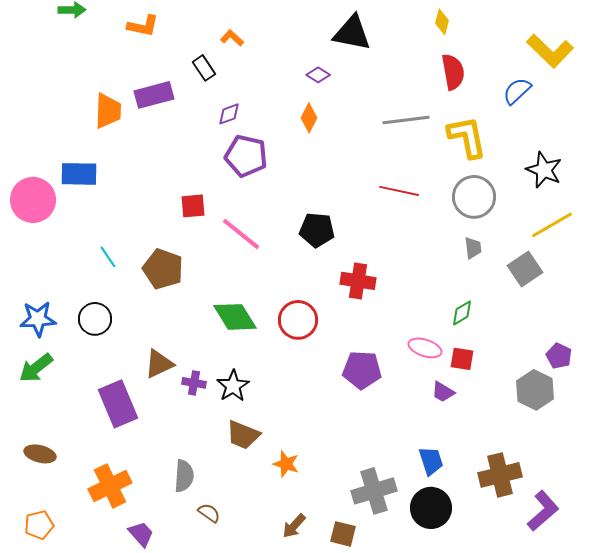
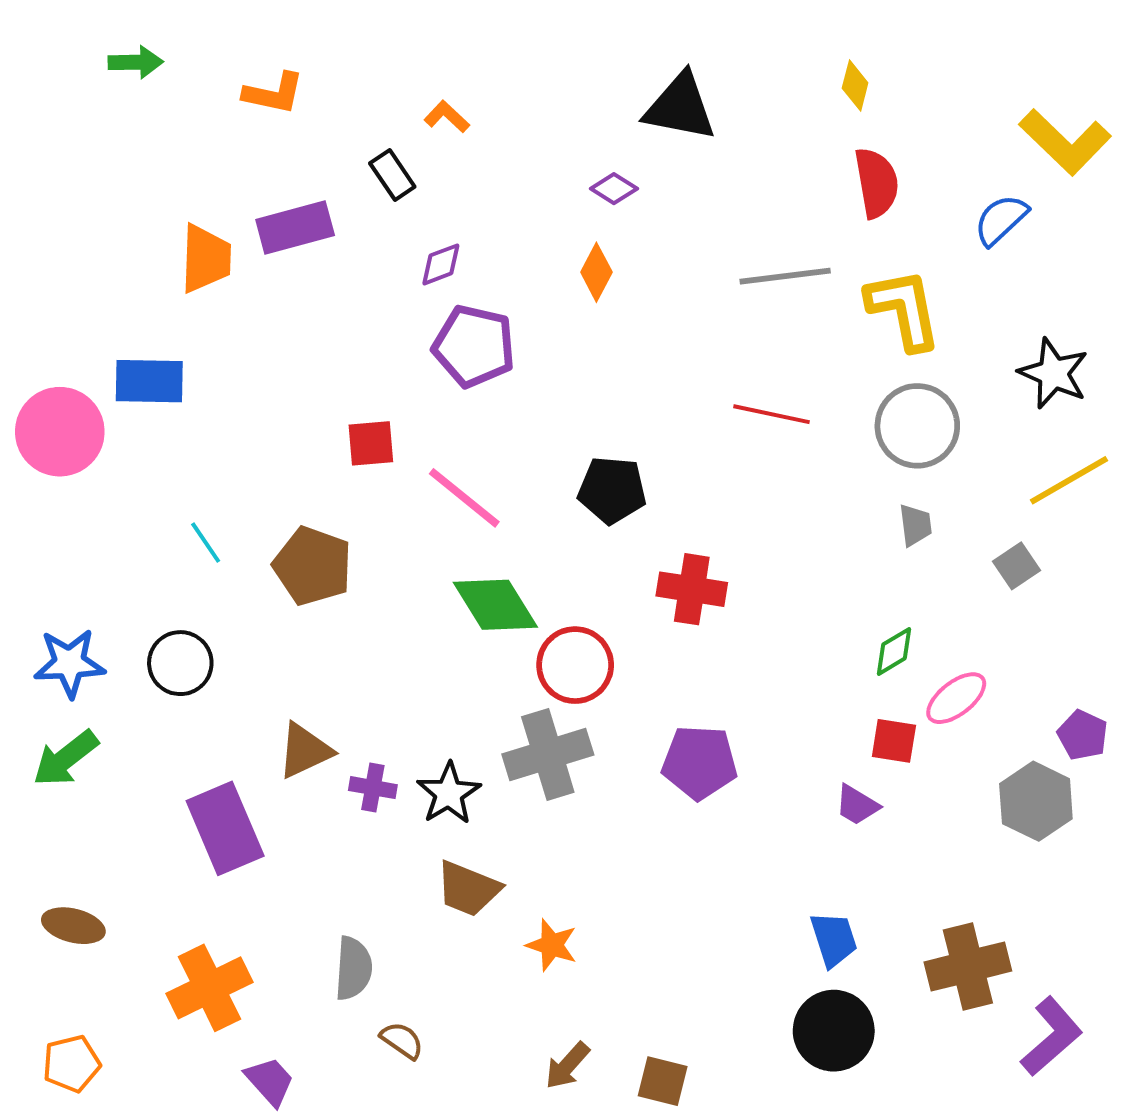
gray square: (525, 269) -> (1016, 566), size x0.7
green diamond: (235, 317) -> (495, 605), moved
pink ellipse: (425, 348) -> (956, 698), moved, turned -56
gray cross: (374, 491) -> (548, 755), moved

